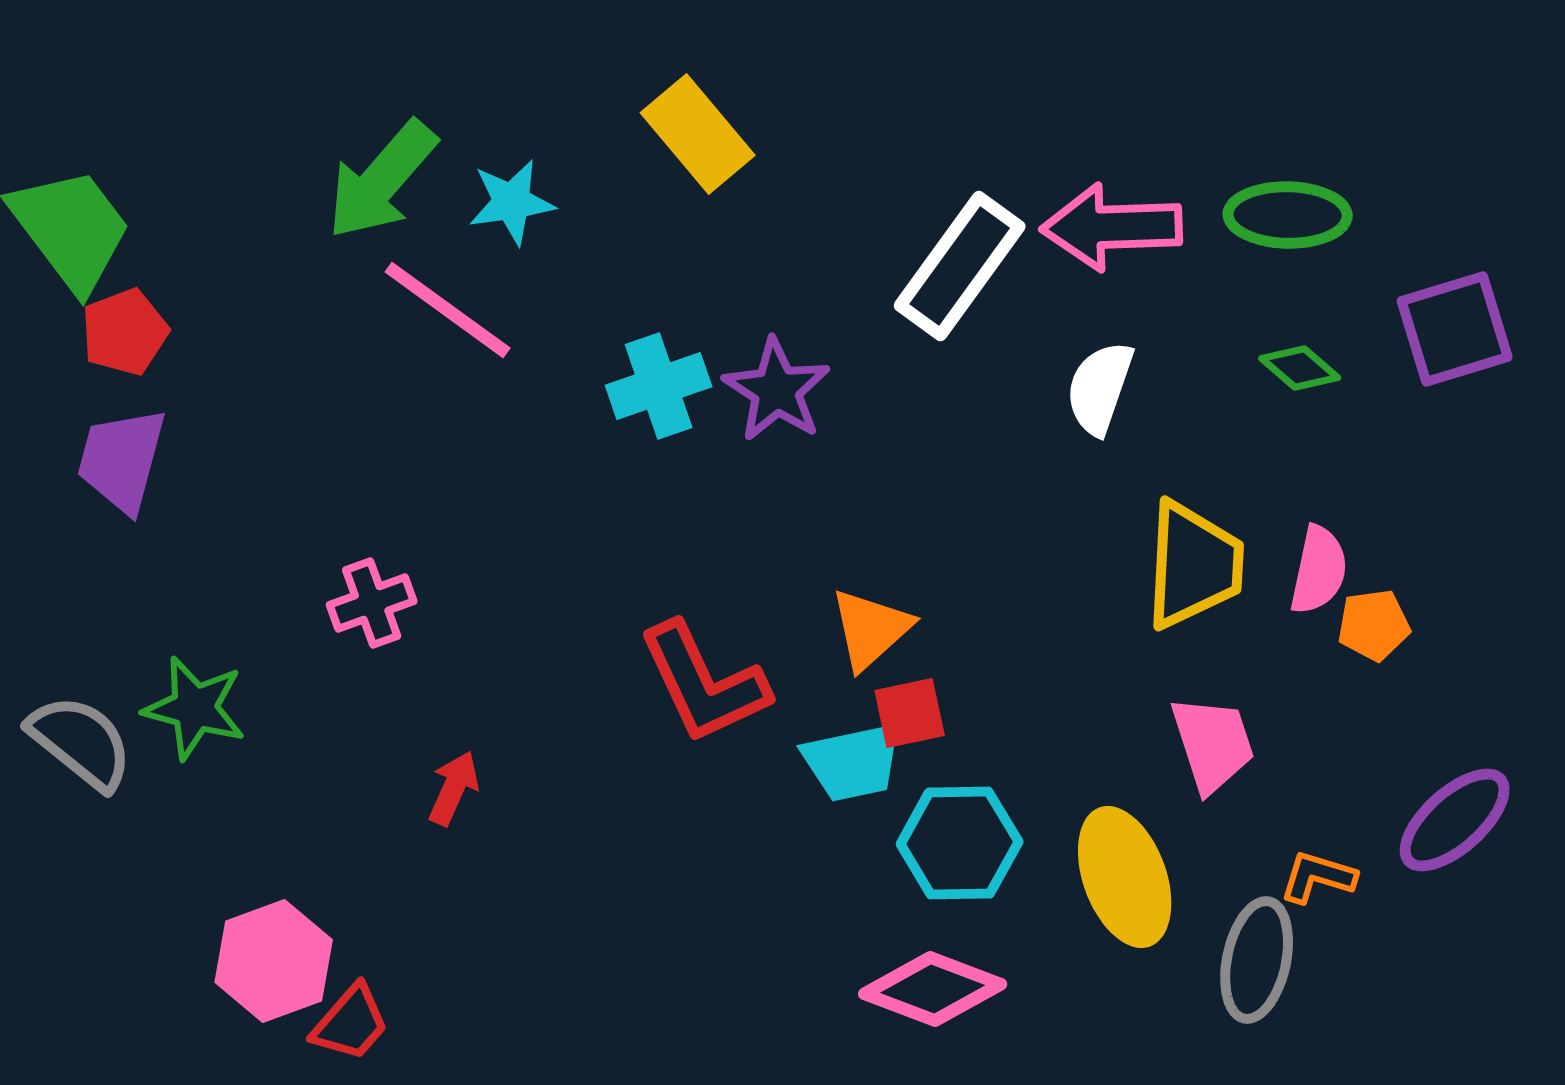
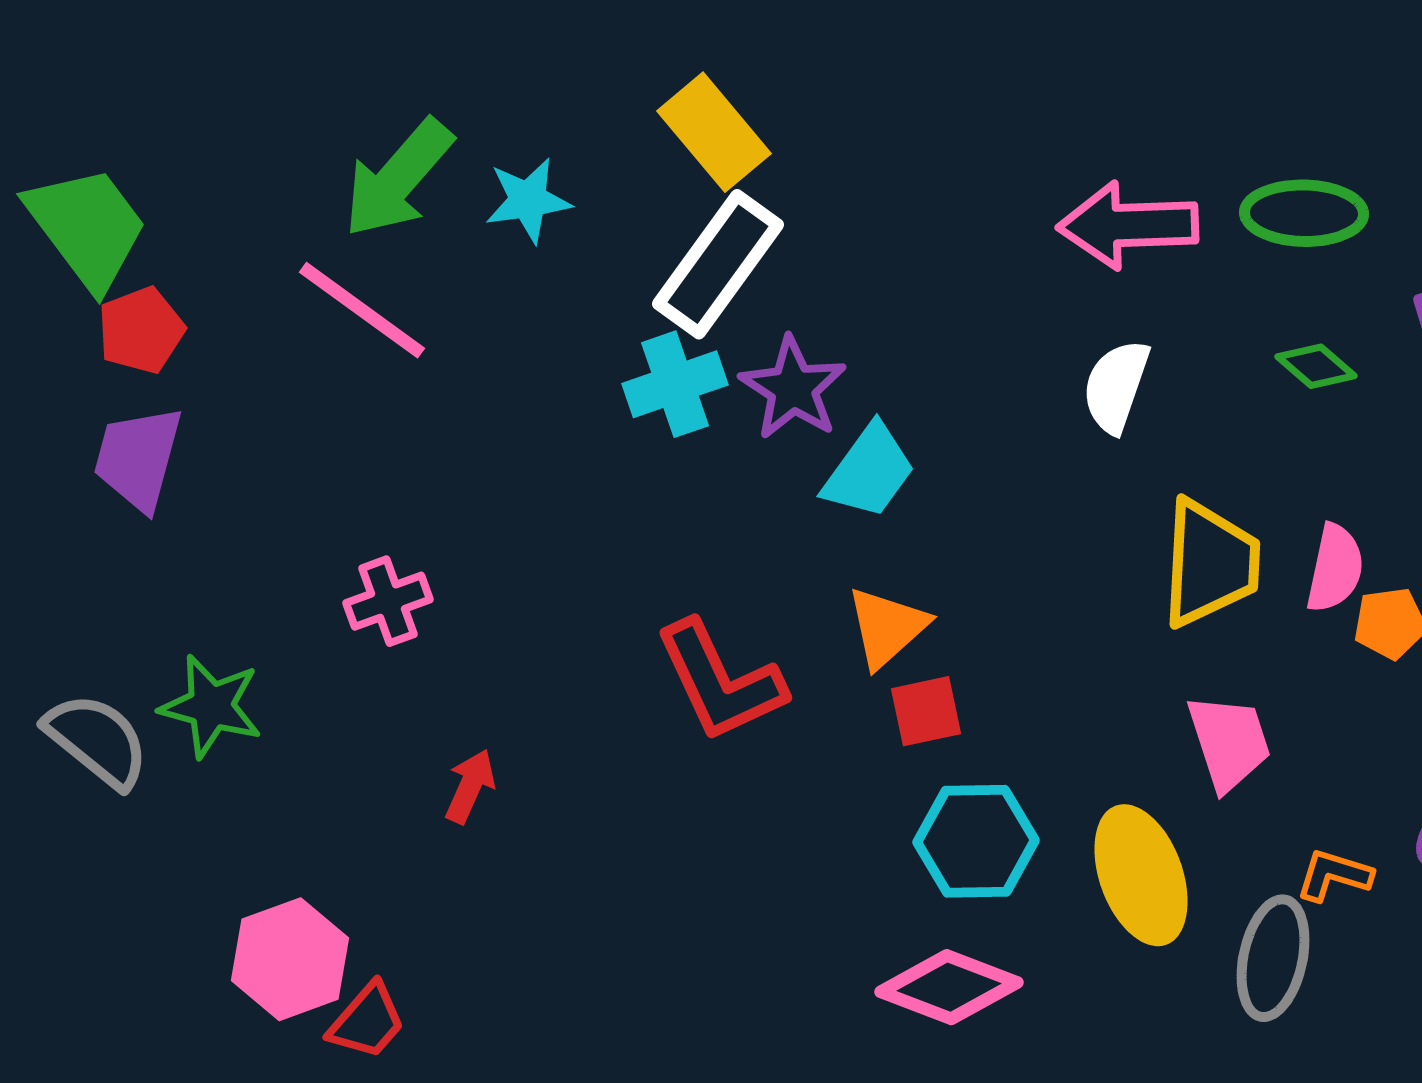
white rectangle: (960, 266) -> (718, 264), moved
pink line: (448, 310) -> (362, 310), moved
cyan trapezoid: (853, 762) -> (869, 471), moved, turned -42

